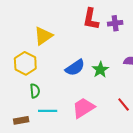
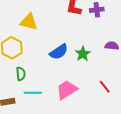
yellow triangle: (43, 36) -> (29, 22), turned 48

